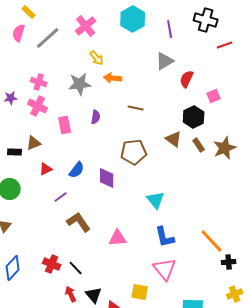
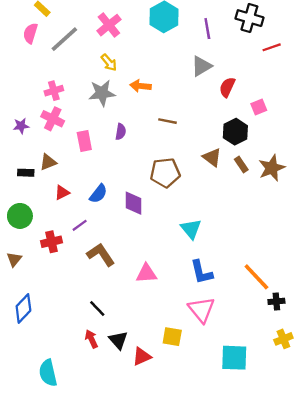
yellow arrow: (97, 58) -> (109, 63), moved
pink cross: (39, 82) -> (54, 91), turned -35
purple star: (11, 98) -> (21, 126), moved
red cross: (52, 264) -> (52, 242), moved, turned -36

